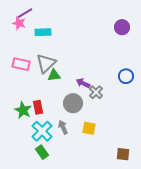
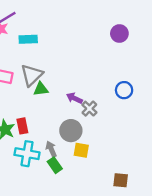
gray circle: (73, 103) -> (71, 131), moved
cyan cross: (42, 131) -> (27, 154), turned -35
green rectangle: (42, 152) -> (55, 165), moved

